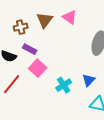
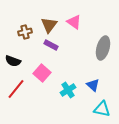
purple rectangle: (30, 49) -> (51, 45), moved
blue triangle: (89, 80) -> (93, 85), turned -32

